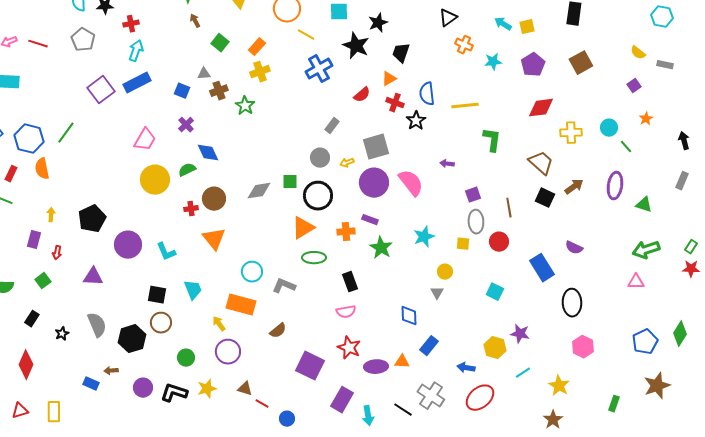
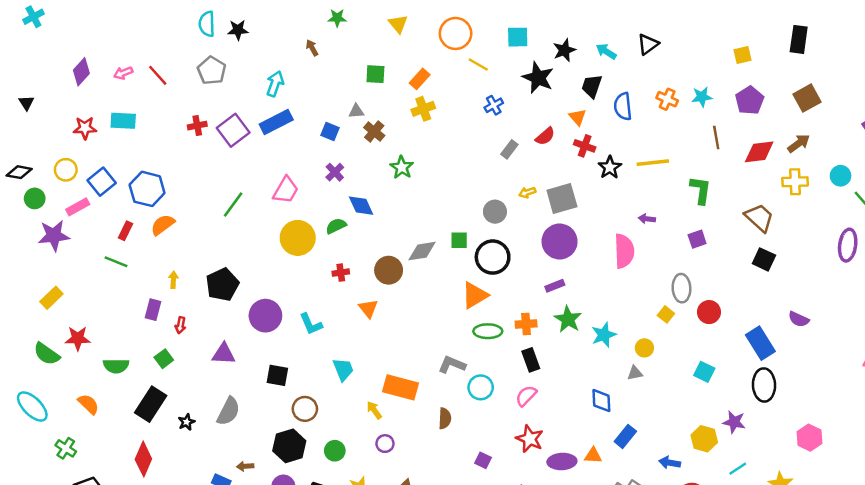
brown arrow: (195, 21) -> (312, 48), moved
red cross: (131, 24) -> (197, 126), moved
cyan arrow: (503, 24) -> (606, 51), moved
green square: (220, 43) -> (375, 74), turned -36
red line: (38, 44) -> (158, 75), turned 30
orange cross: (464, 45) -> (667, 99), moved
blue cross: (319, 69) -> (494, 105), size x0.6
orange triangle: (389, 79) -> (577, 117), turned -42
brown cross: (219, 91) -> (374, 132), turned -30
blue semicircle: (427, 94) -> (623, 106), moved
green star: (245, 106) -> (402, 167), moved
yellow line: (465, 106) -> (653, 163), moved
gray rectangle: (332, 126) -> (509, 149), moved
green line: (66, 133) -> (233, 204), moved
yellow arrow: (347, 163) -> (527, 192), moved
orange semicircle: (42, 169) -> (163, 225), turned 65
pink semicircle: (411, 183) -> (624, 251), moved, turned 36
brown arrow: (574, 187) -> (799, 143), moved
purple square: (473, 195) -> (697, 239), moved
brown circle: (214, 199) -> (389, 270), moved
brown line: (509, 208) -> (716, 137), moved
purple rectangle: (370, 220) -> (555, 286), turned -42
orange cross: (346, 232) -> (526, 324), moved
cyan star: (424, 237) -> (604, 335), moved
orange triangle: (214, 239) -> (368, 308), size x0.7
yellow square: (463, 244) -> (666, 314), turned 32
cyan circle: (252, 272) -> (481, 387), moved
gray triangle: (437, 293) -> (635, 373), turned 48
black square: (157, 295) -> (277, 375), moved
black ellipse: (572, 303) -> (764, 385), moved
pink semicircle: (346, 312) -> (526, 396), turned 144
black rectangle: (32, 319) -> (151, 404), size x1.8
gray semicircle: (97, 325) -> (228, 411), turned 50
brown semicircle: (278, 331) -> (445, 418), turned -48
black hexagon: (132, 339) -> (289, 446), moved
purple circle: (228, 352) -> (385, 444), size x0.6
purple square: (310, 366) -> (483, 460), size x0.5

